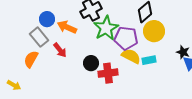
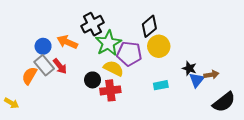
blue circle: (47, 19) -> (43, 46), moved
gray rectangle: (39, 37) -> (44, 65), moved
yellow semicircle: (131, 56) -> (114, 68), moved
cyan rectangle: (149, 60) -> (161, 85), moved

